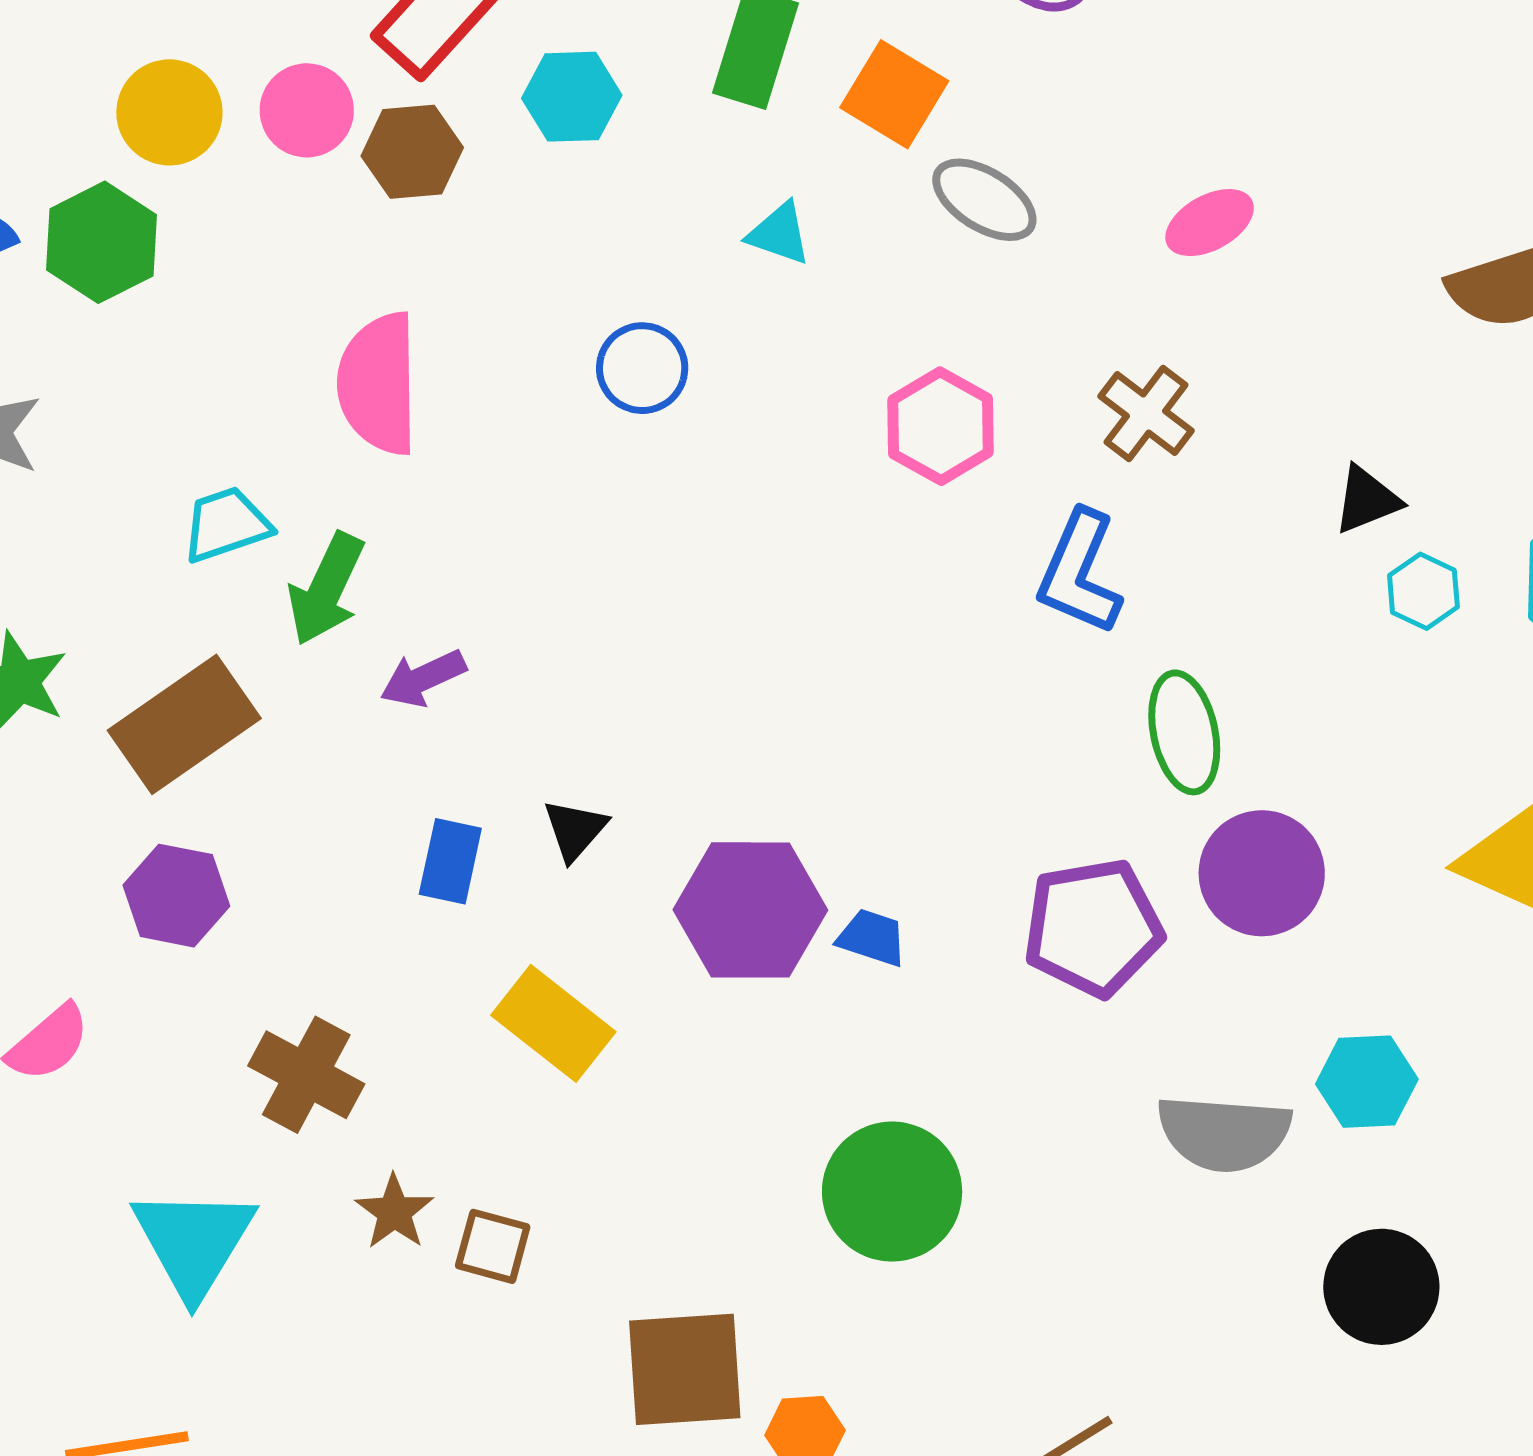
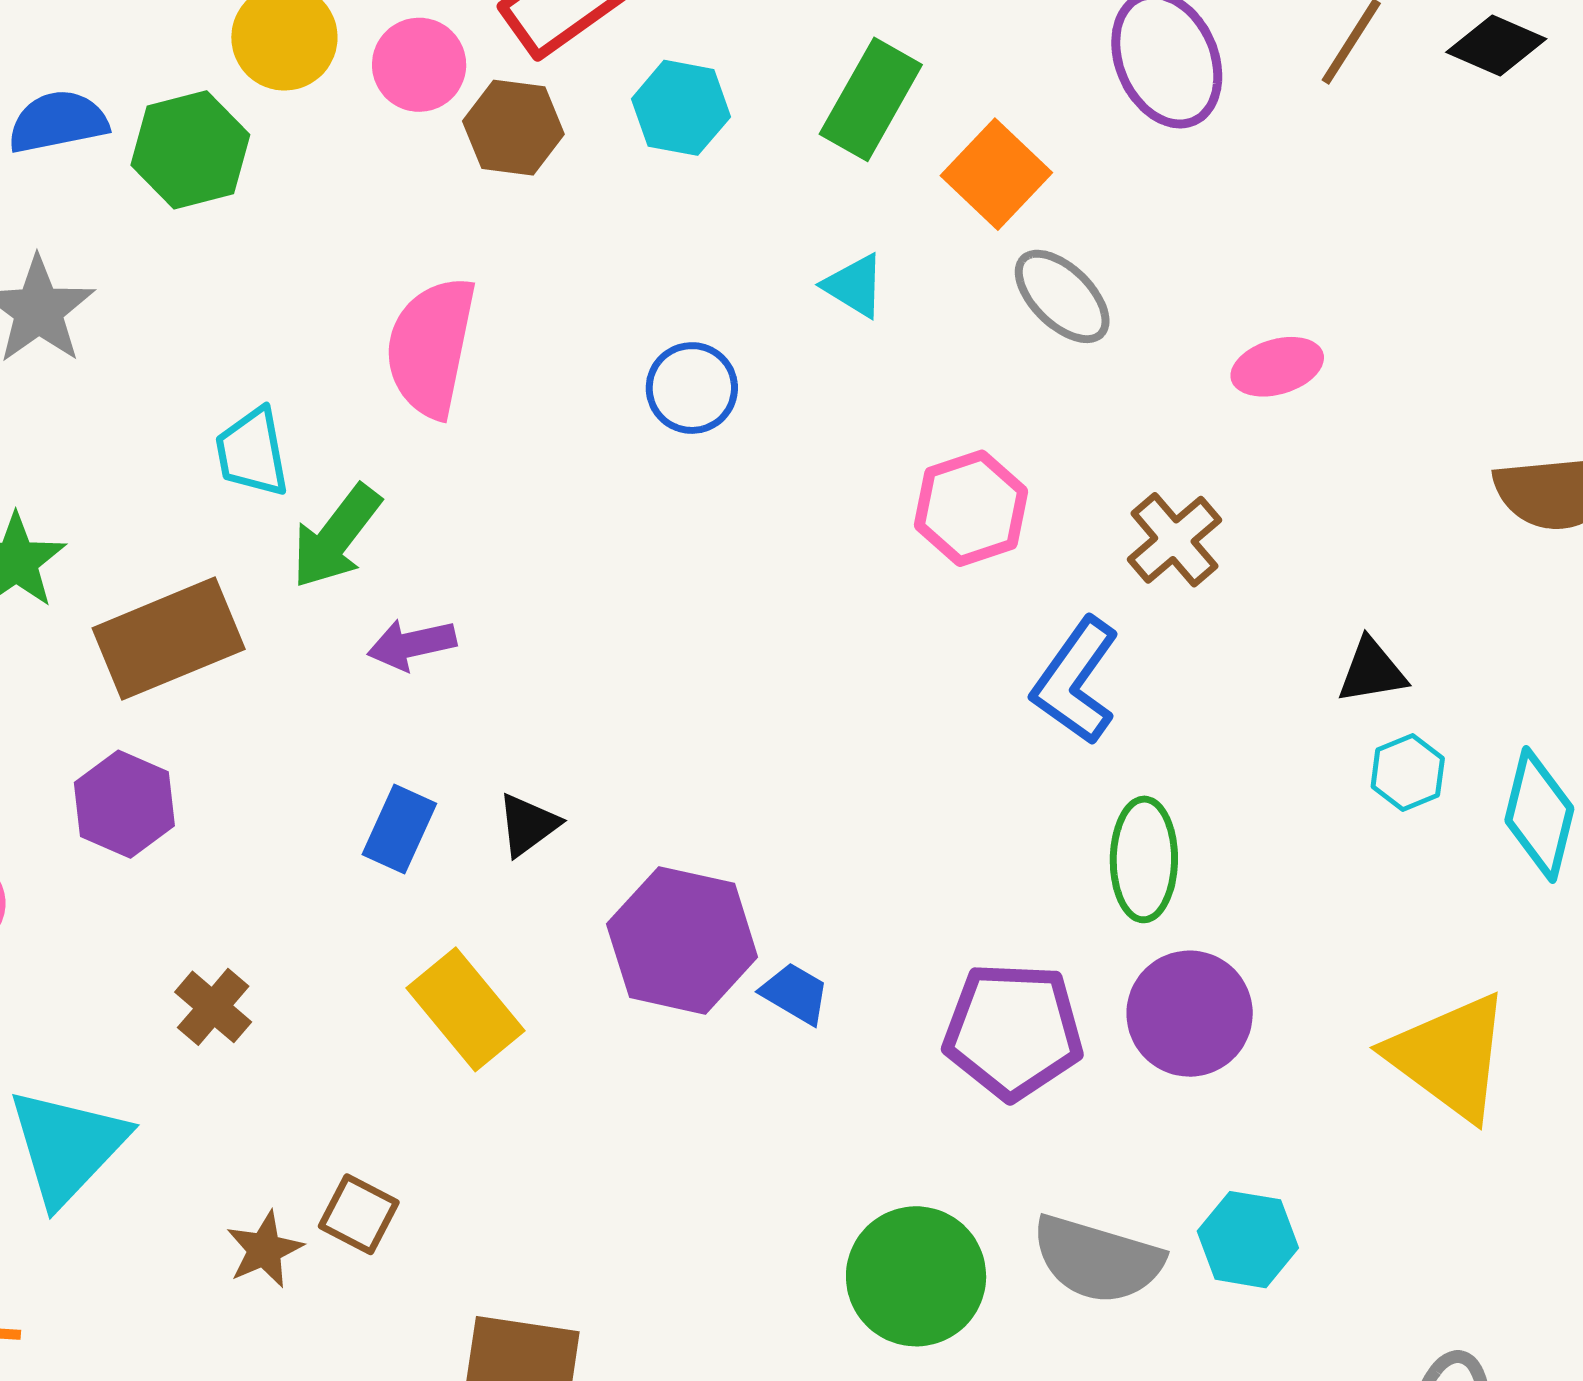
cyan trapezoid: (226, 525) -> (252, 452), turned -94
brown cross: (306, 1075) -> (213, 1007), size x0.7
green circle: (892, 1192) -> (916, 1276), moved
brown star: (394, 1212) -> (264, 1250), moved

